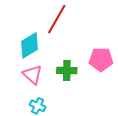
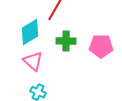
green cross: (67, 71) -> (66, 41), moved

